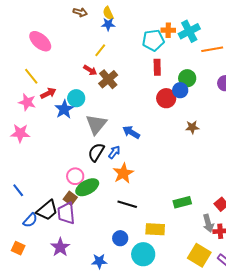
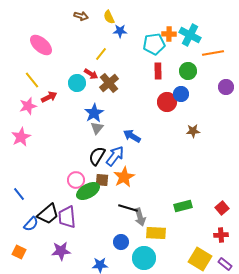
blue star: (108, 24) -> (120, 31), moved
cyan cross: (189, 31) -> (190, 35), turned -35
green circle: (187, 78) -> (188, 71), moved
cyan circle: (76, 98) -> (77, 83), moved
pink star: (27, 102) -> (28, 106), turned -30
blue star: (64, 109) -> (94, 113), moved
gray triangle: (96, 124) -> (97, 128), size x0.6
pink star: (20, 133) -> (21, 137), turned -30
blue arrow: (114, 152) -> (115, 156), size x1.5
brown square: (70, 198) -> (102, 180), moved, turned -32
gray arrow: (208, 223) -> (140, 217), moved
purple star: (60, 247) -> (61, 251), turned 30

